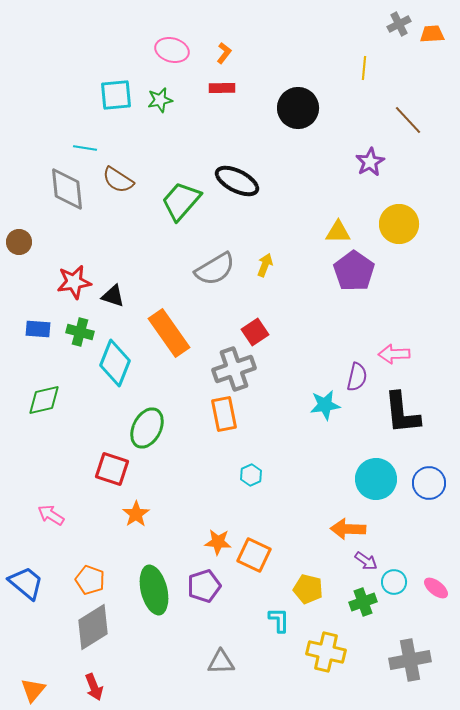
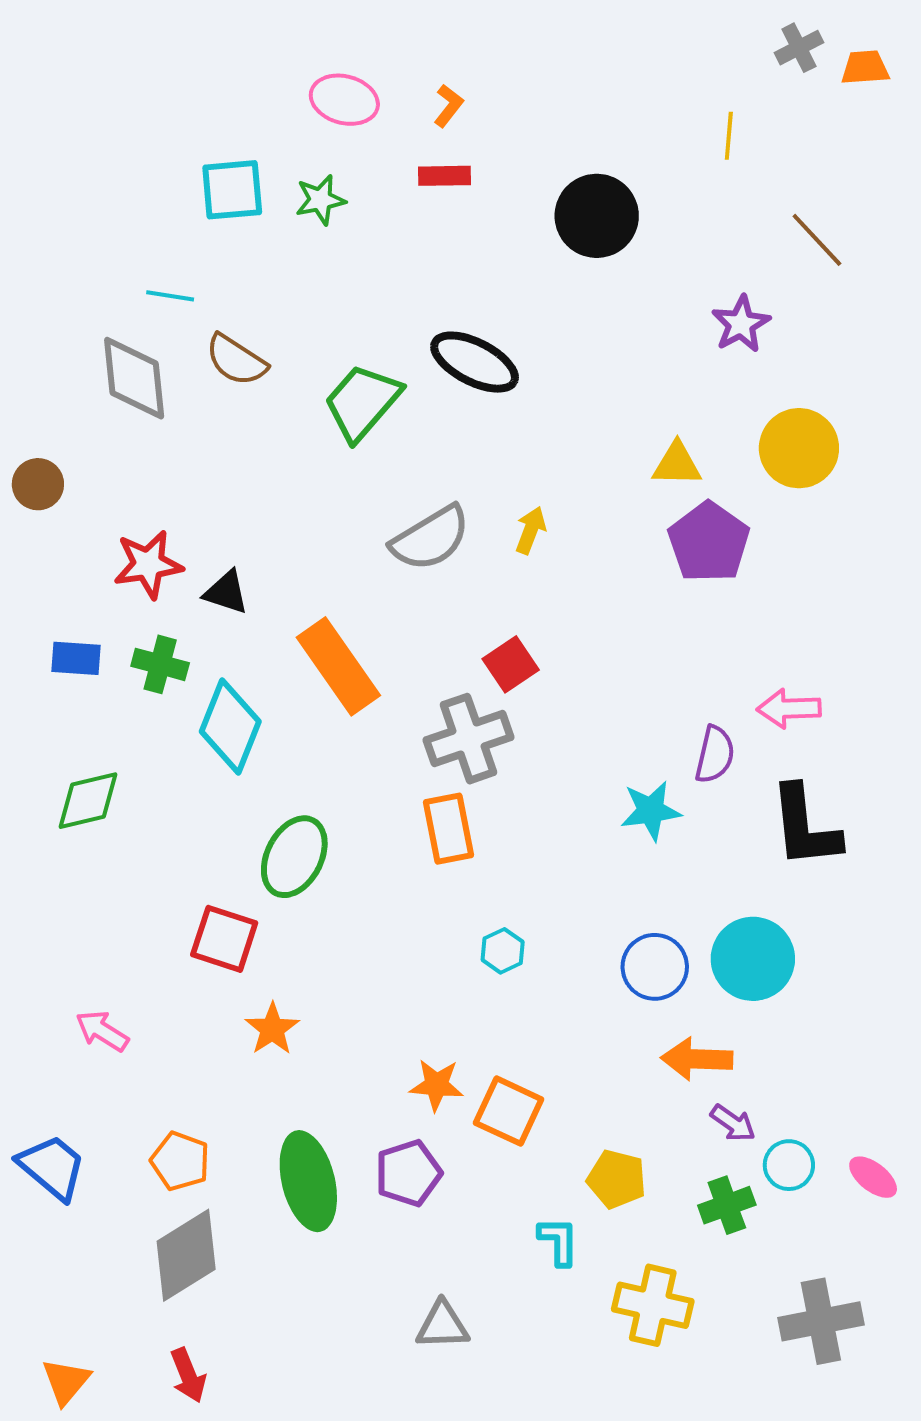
blue circle: (429, 483) -> (655, 967), moved

